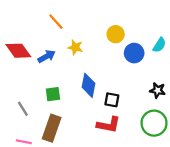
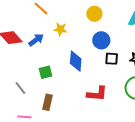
blue circle: (134, 53) -> (101, 40), moved
black square: (112, 100) -> (112, 59), moved
brown rectangle: (52, 128) -> (47, 102), size x0.7

